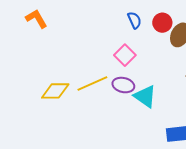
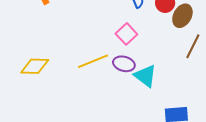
yellow diamond: (55, 91) -> (35, 66), moved

